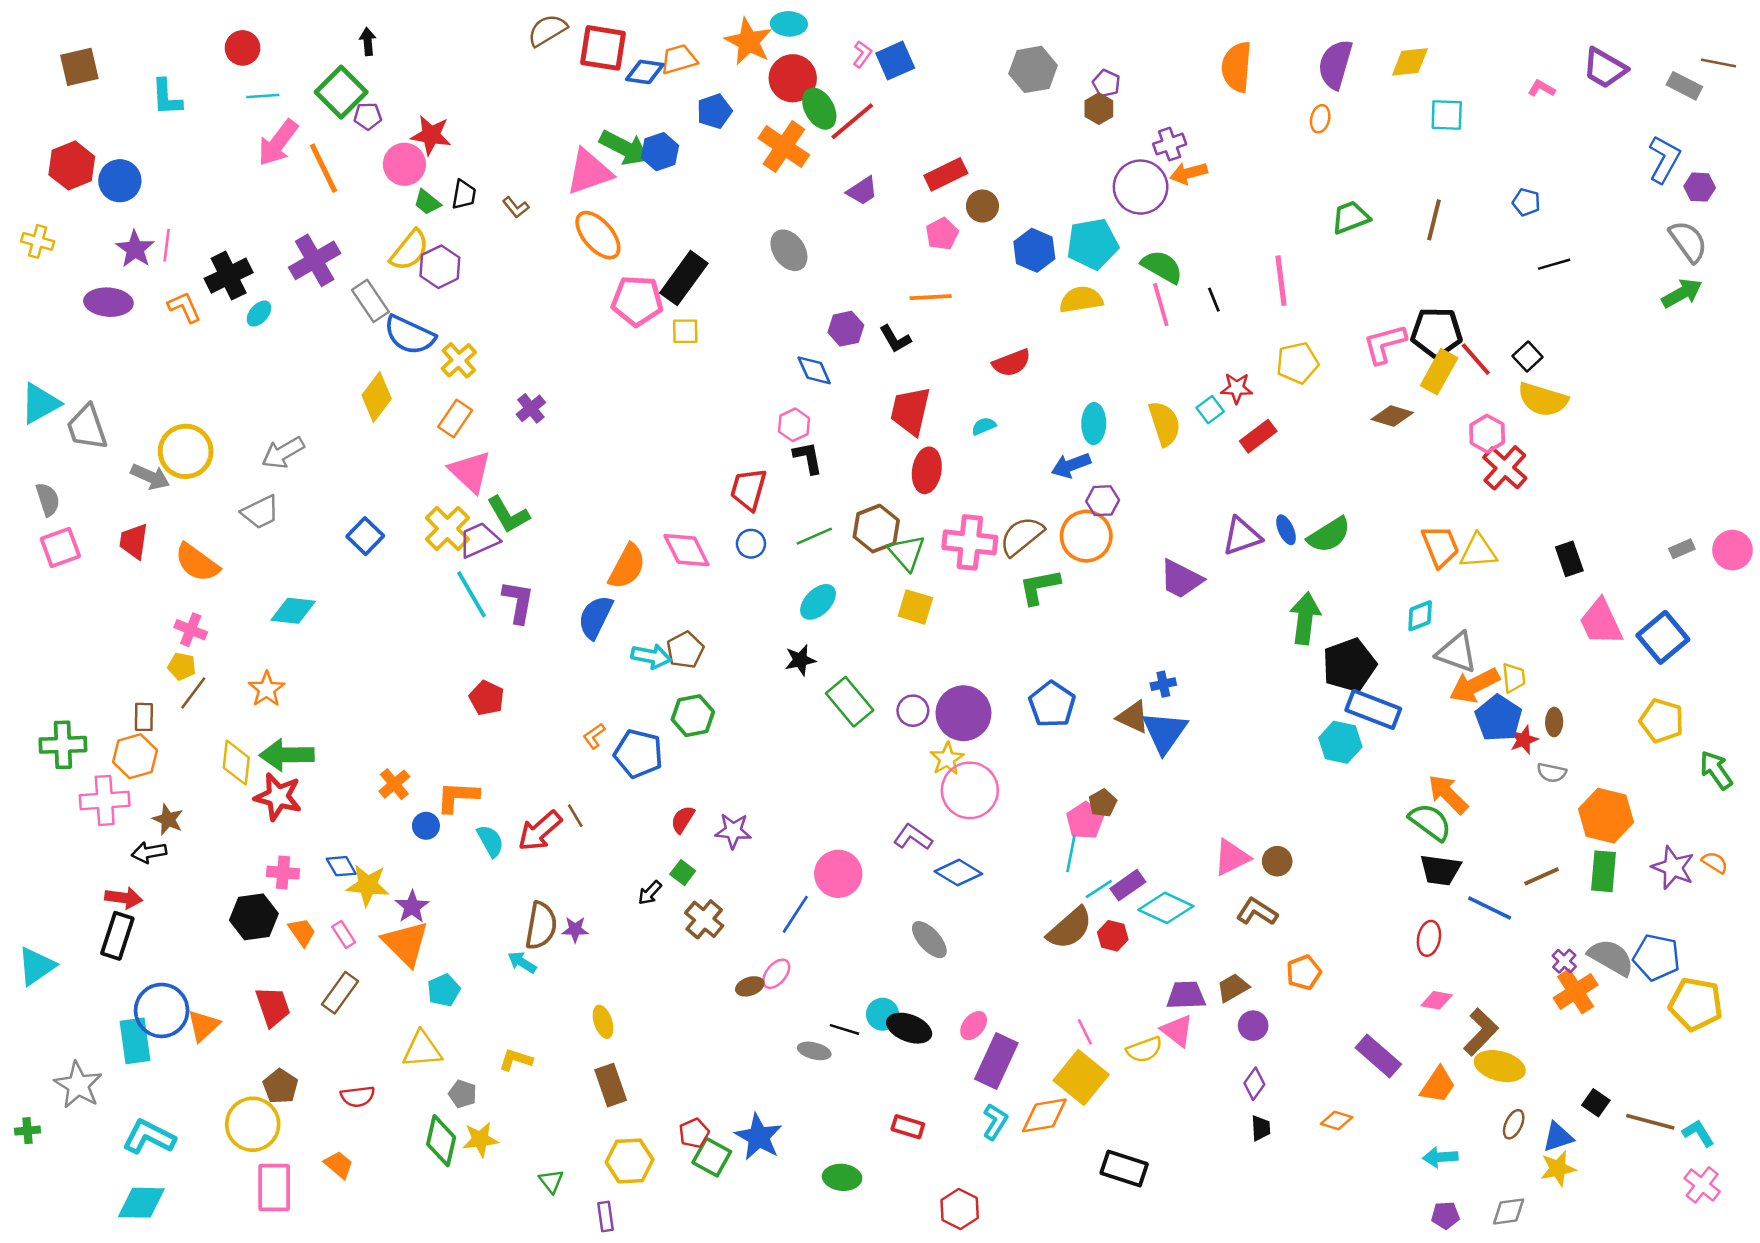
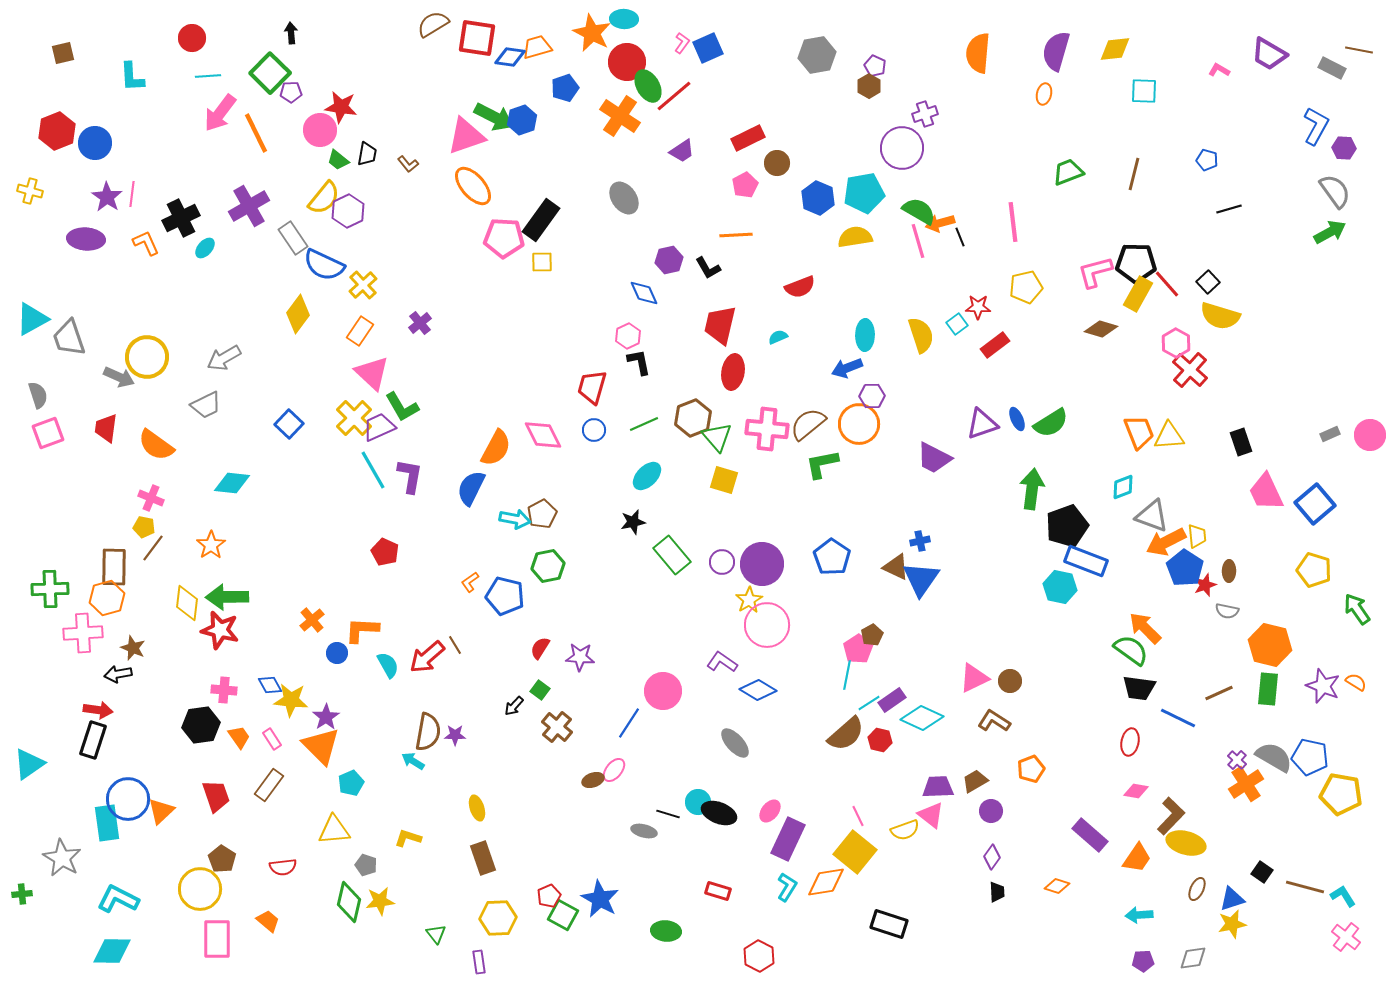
brown square: (79, 67) -> (63, 53), size x0.7
orange arrow: (1189, 173) -> (940, 223), moved
brown rectangle: (144, 717) -> (114, 567), size x1.6

